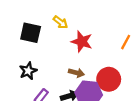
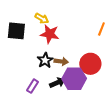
red star: (82, 42) -> (50, 34), moved
black star: (28, 71) -> (45, 60), moved

